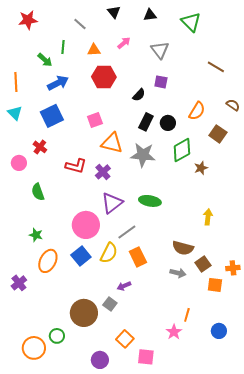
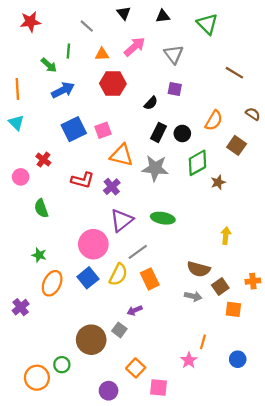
pink arrow: (124, 43) -> (135, 47), size x1.5
blue square: (52, 116) -> (74, 129), moved
orange cross: (233, 268) -> (253, 281), moved

